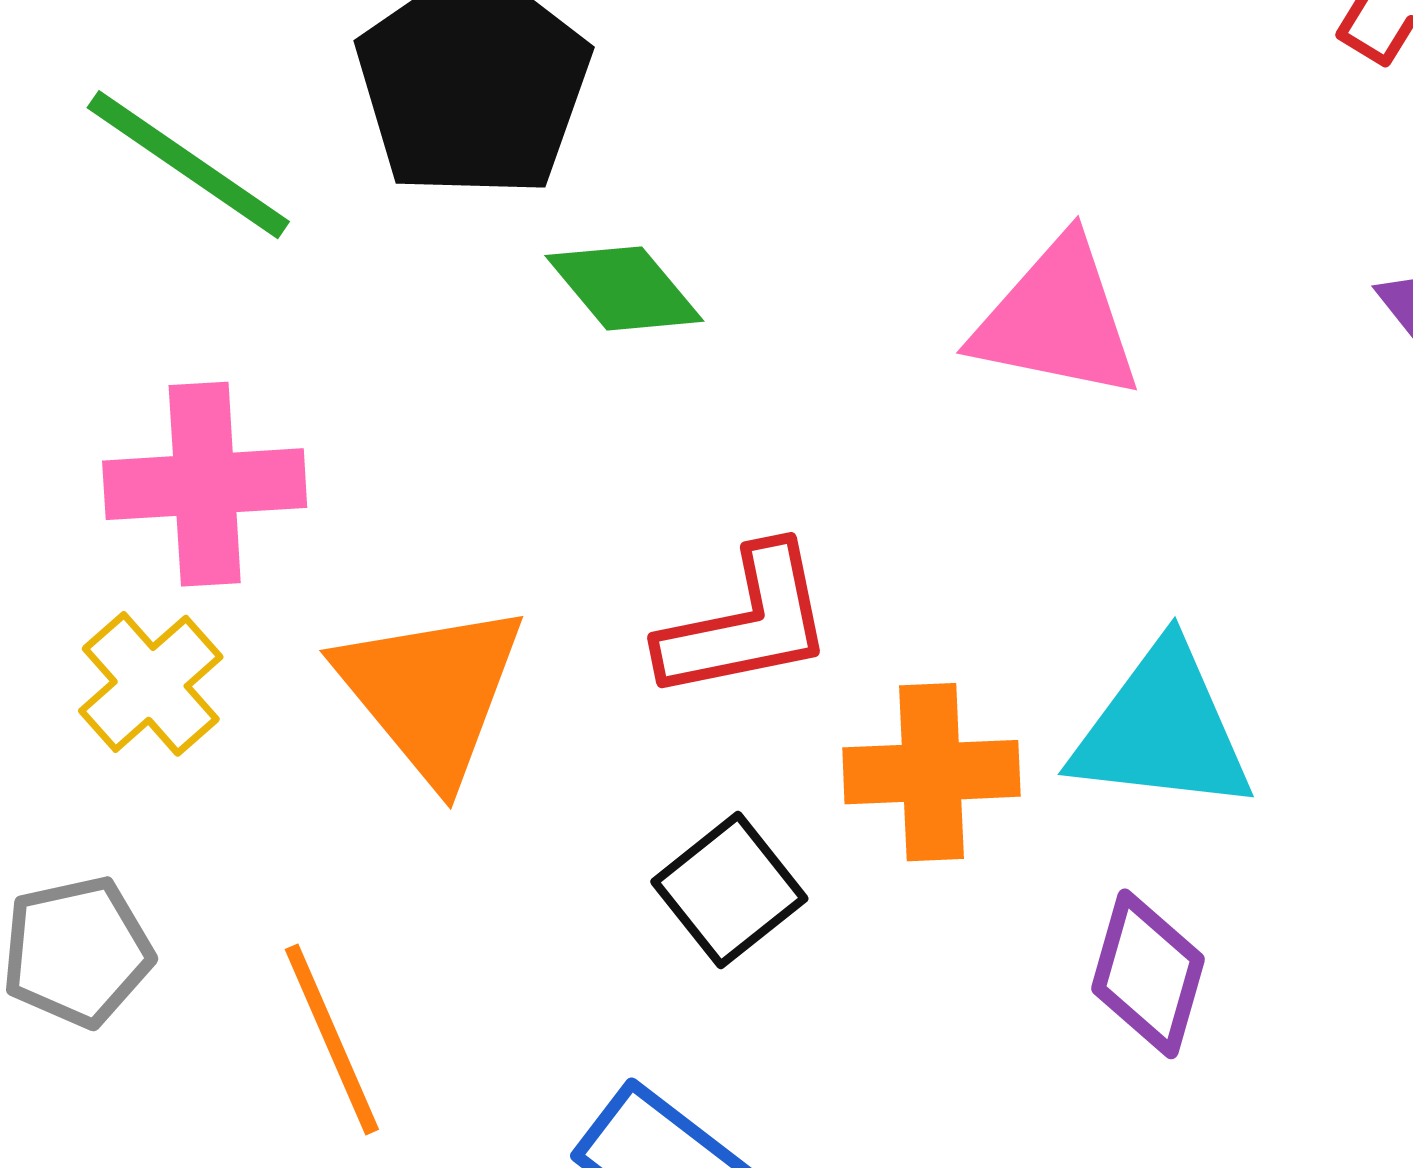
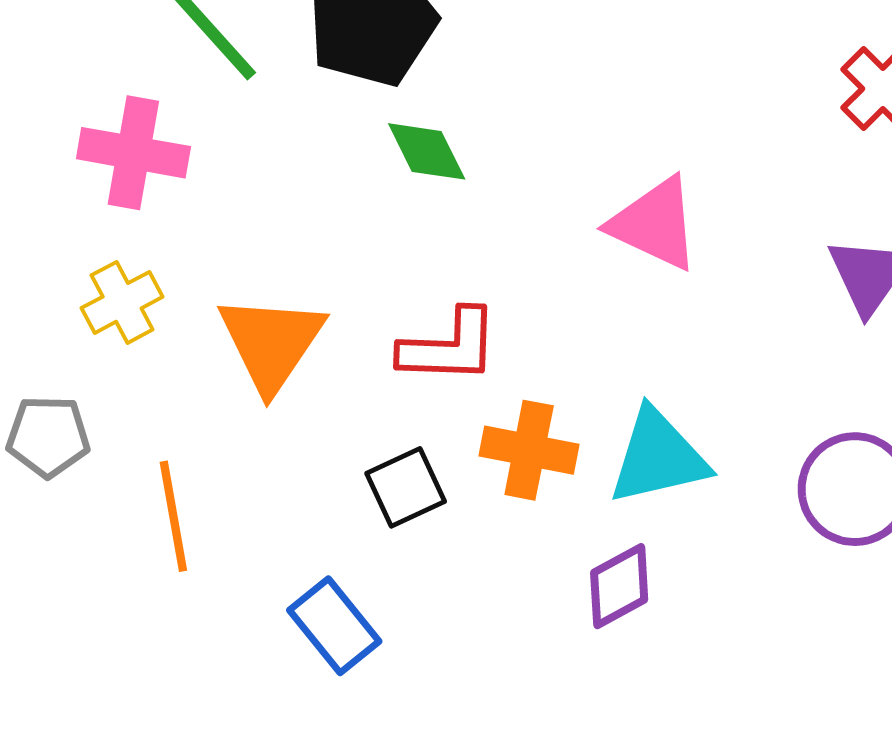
pink cross: (205, 484) -> (133, 153), moved
cyan triangle: (1162, 729) -> (658, 457), turned -33
purple diamond: (1148, 974) -> (619, 586), turned 32

